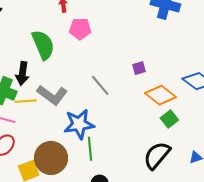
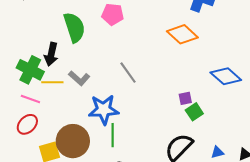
purple square: (139, 68) -> (185, 98), moved
gray L-shape: (52, 95) -> (79, 78), size x0.7
orange diamond: (160, 95) -> (182, 34), moved

